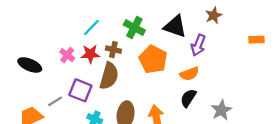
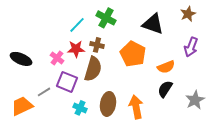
green cross: (134, 28) -> (106, 18), moved
purple arrow: (198, 45) -> (191, 47), moved
pink cross: (67, 55) -> (57, 58), moved

